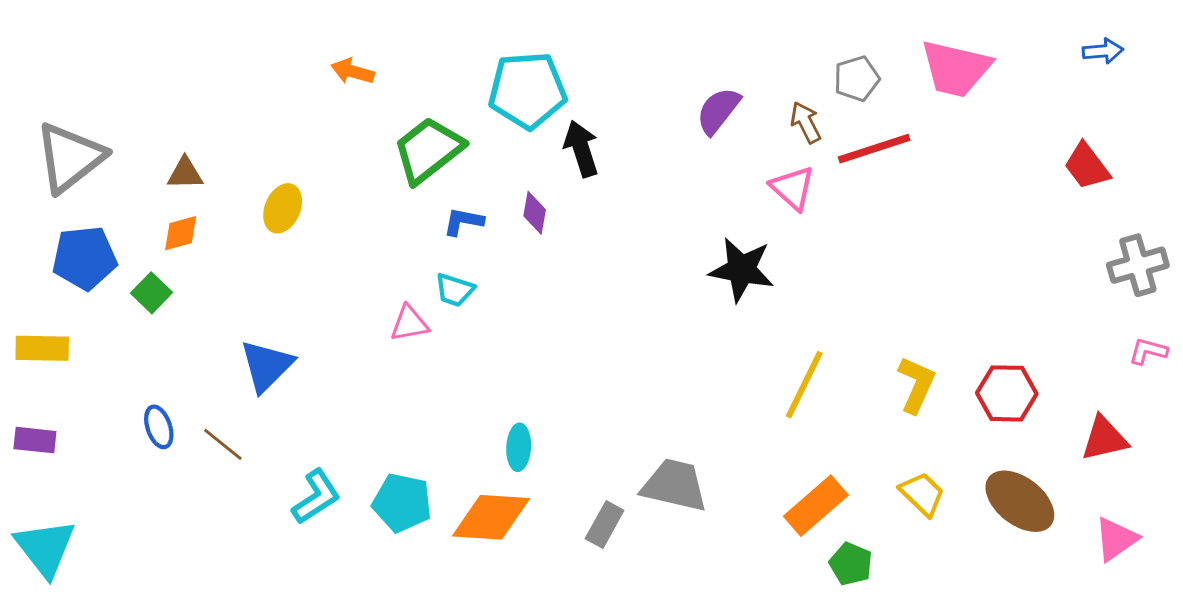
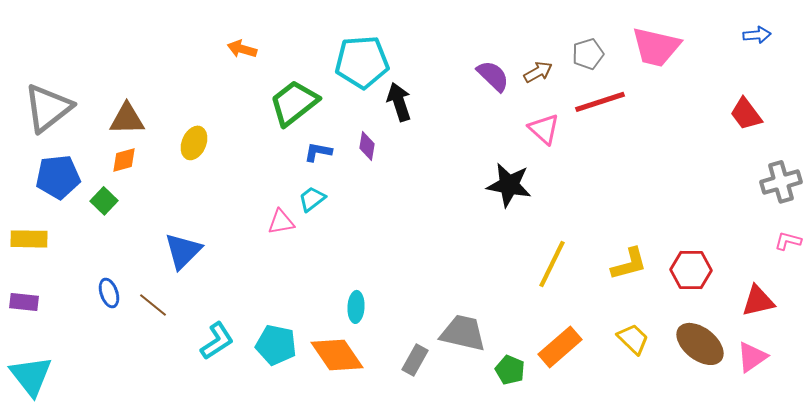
purple semicircle: (718, 111) -> (493, 76), turned 96
brown arrow: (806, 122) -> (538, 72), moved, turned 88
brown triangle: (185, 173) -> (127, 119), size x1.4
cyan trapezoid: (455, 290) -> (312, 199), turned 124
yellow L-shape: (916, 385) -> (629, 264), turned 51
orange diamond: (491, 517) -> (337, 355), turned 52
pink triangle: (1116, 539) -> (752, 357), moved
green pentagon: (851, 564) -> (510, 370), moved

